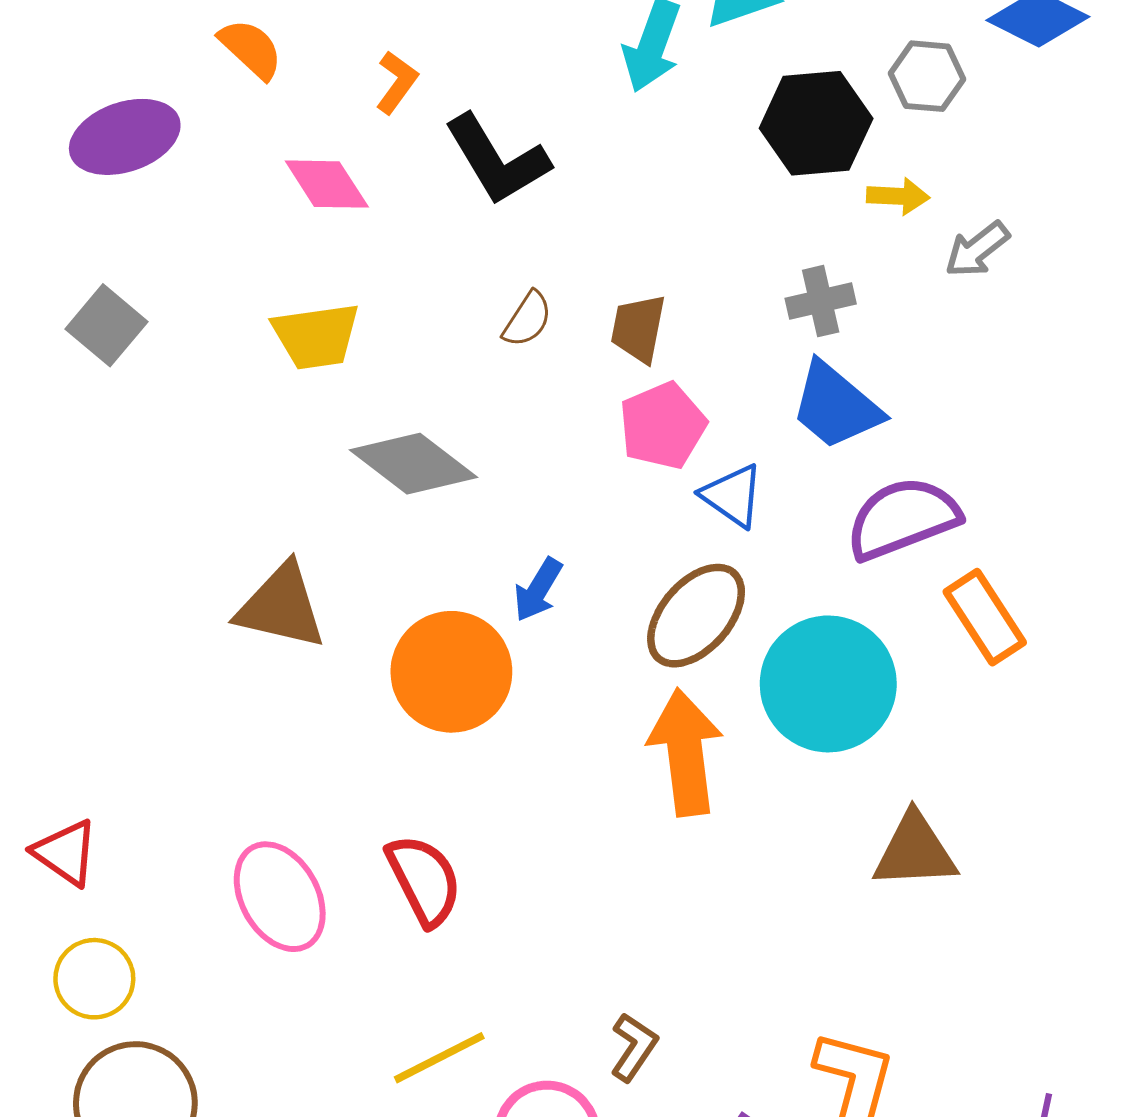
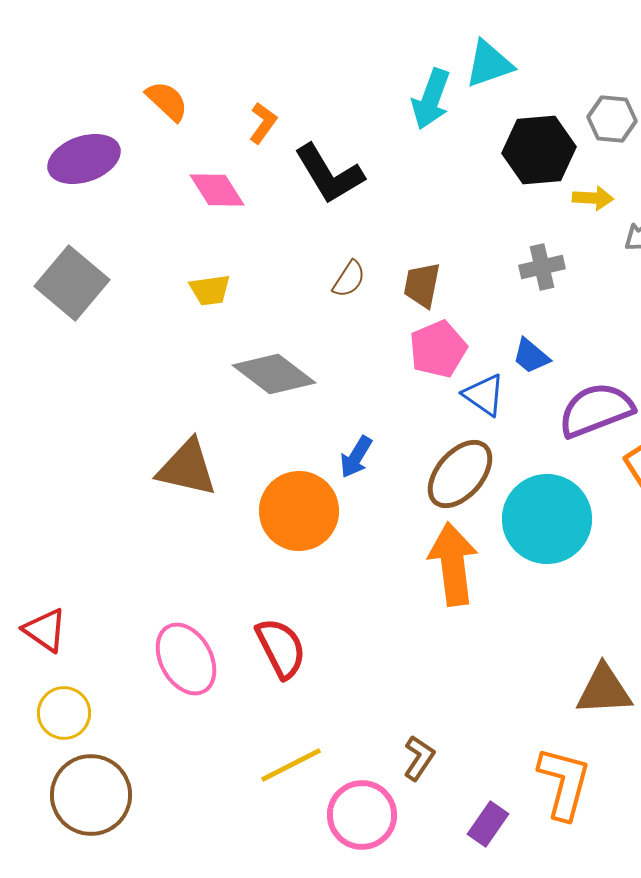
gray square: (107, 325) -> (72, 283), size x1.4
yellow trapezoid: (316, 336) -> (210, 290), size x0.7
blue trapezoid: (836, 406) -> (531, 356), moved, size x0.6
brown triangle: (915, 851) -> (604, 690), moved

